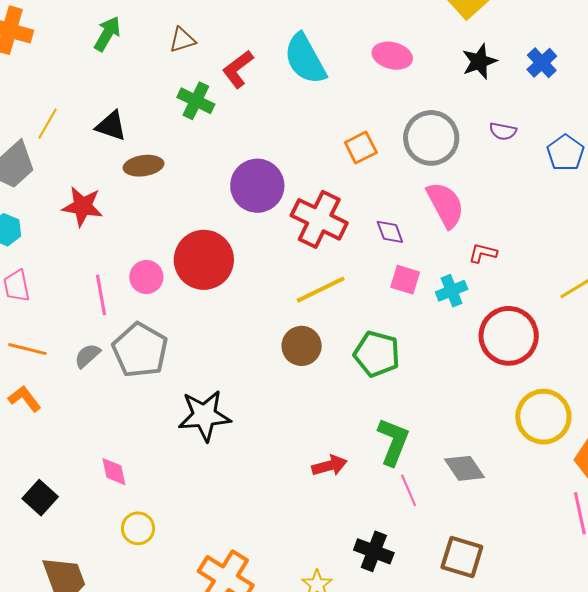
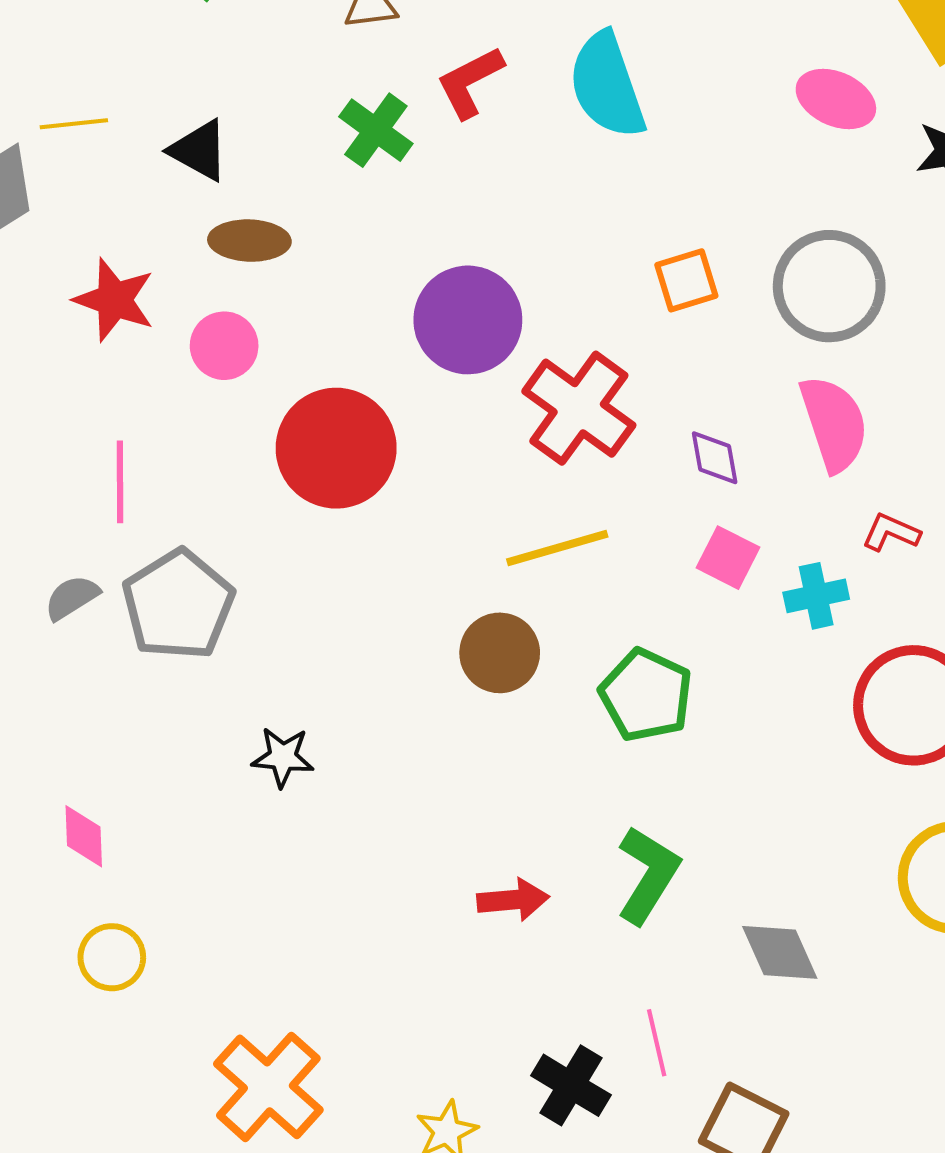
pink ellipse: (392, 56) -> (836, 99), moved
yellow line: (47, 124) -> (74, 124), turned 44
pink circle: (146, 277) -> (224, 346), moved
black star: (204, 416) -> (283, 757), size x0.6
pink line: (409, 490) -> (657, 1043), moved

